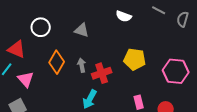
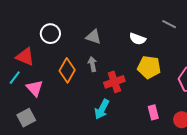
gray line: (159, 10) -> (169, 24), moved
white semicircle: (124, 16) -> (138, 39), moved
gray arrow: (82, 65) -> (92, 64), moved

